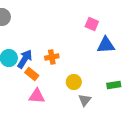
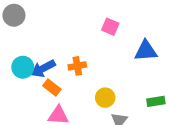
pink square: (92, 24) -> (110, 27), moved
blue arrow: (25, 59) -> (43, 68), turned -150

